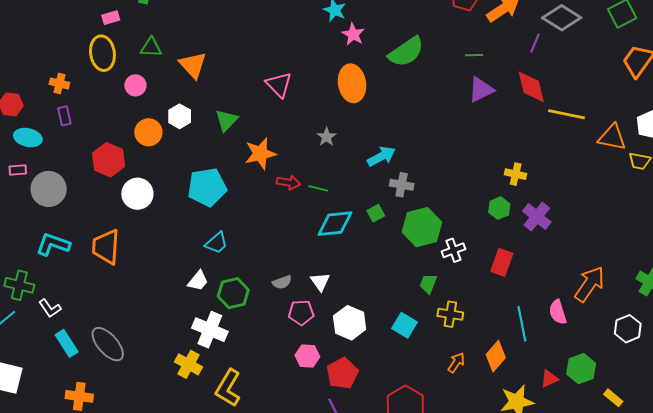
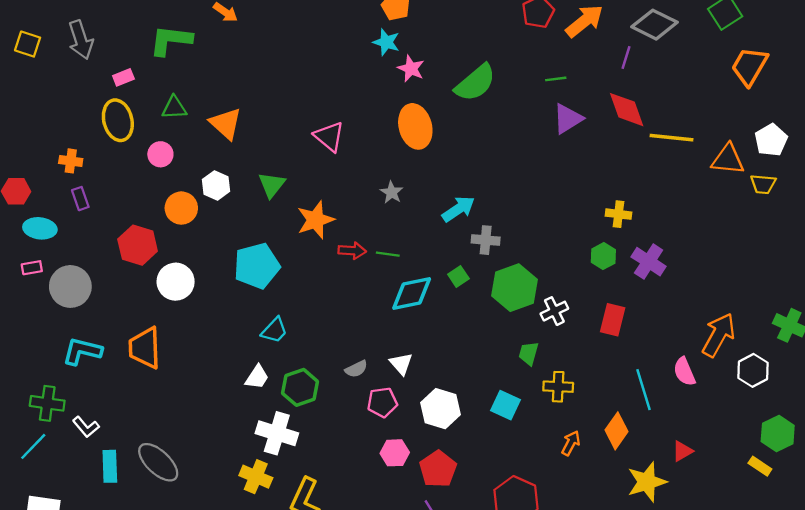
white hexagon: (628, 329) -> (753, 370), moved
cyan rectangle: (67, 343) -> (110, 466), turned 36
green hexagon: (581, 369) -> (778, 434), moved

